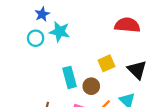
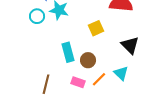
yellow square: (107, 63) -> (96, 28), moved

